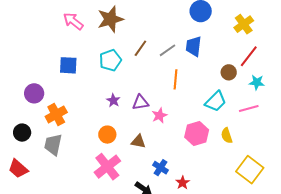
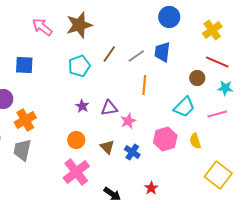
red line: (249, 56) -> (217, 62), turned 75
blue square: (68, 65) -> (24, 65), moved
brown triangle: (138, 142) -> (107, 147), turned 35
blue cross: (160, 168) -> (132, 152), moved

